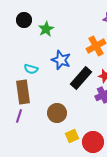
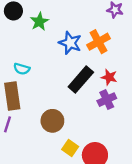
blue star: (61, 60) -> (70, 43), moved
yellow square: (72, 136) -> (70, 148), turned -32

